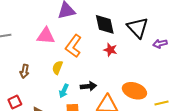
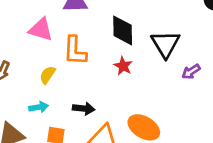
purple arrow: (160, 44) -> (191, 72), turned -32
orange L-shape: (73, 46) -> (75, 51), turned -45
cyan arrow: (64, 91) -> (39, 107), moved, turned -136

